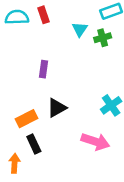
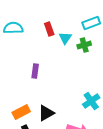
red rectangle: (43, 15) -> (49, 29), moved
black triangle: (57, 108) -> (46, 113), moved

